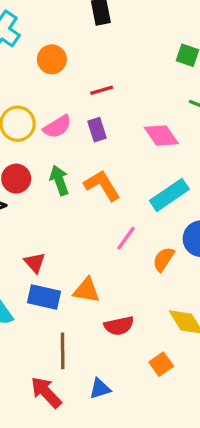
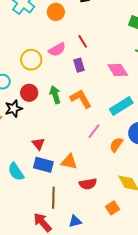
orange circle: (52, 59) -> (56, 12), moved
red line: (102, 90) -> (83, 41), turned 72
pink semicircle: (57, 127) -> (57, 50), moved

